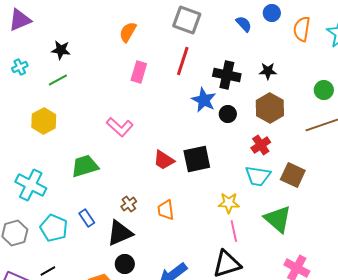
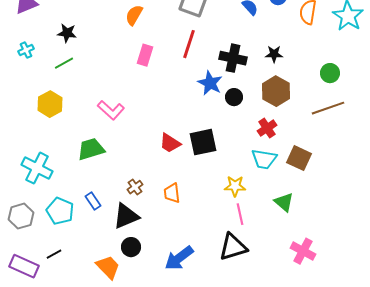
pink L-shape: (120, 127) -> (111, 110), moved
green triangle: (278, 219) -> (284, 202), size x0.7

